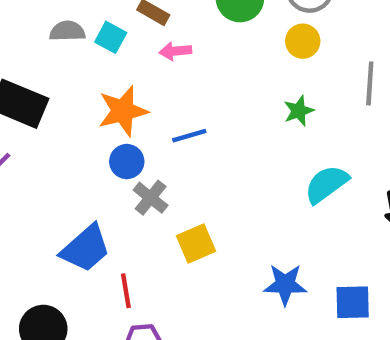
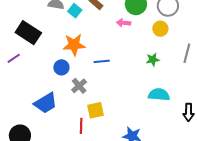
pink arrow: (175, 51) -> (124, 23), moved
blue circle: (127, 162) -> (61, 67), moved
cyan semicircle: (326, 184) -> (159, 95), turned 30
red line: (126, 291) -> (81, 126), moved

